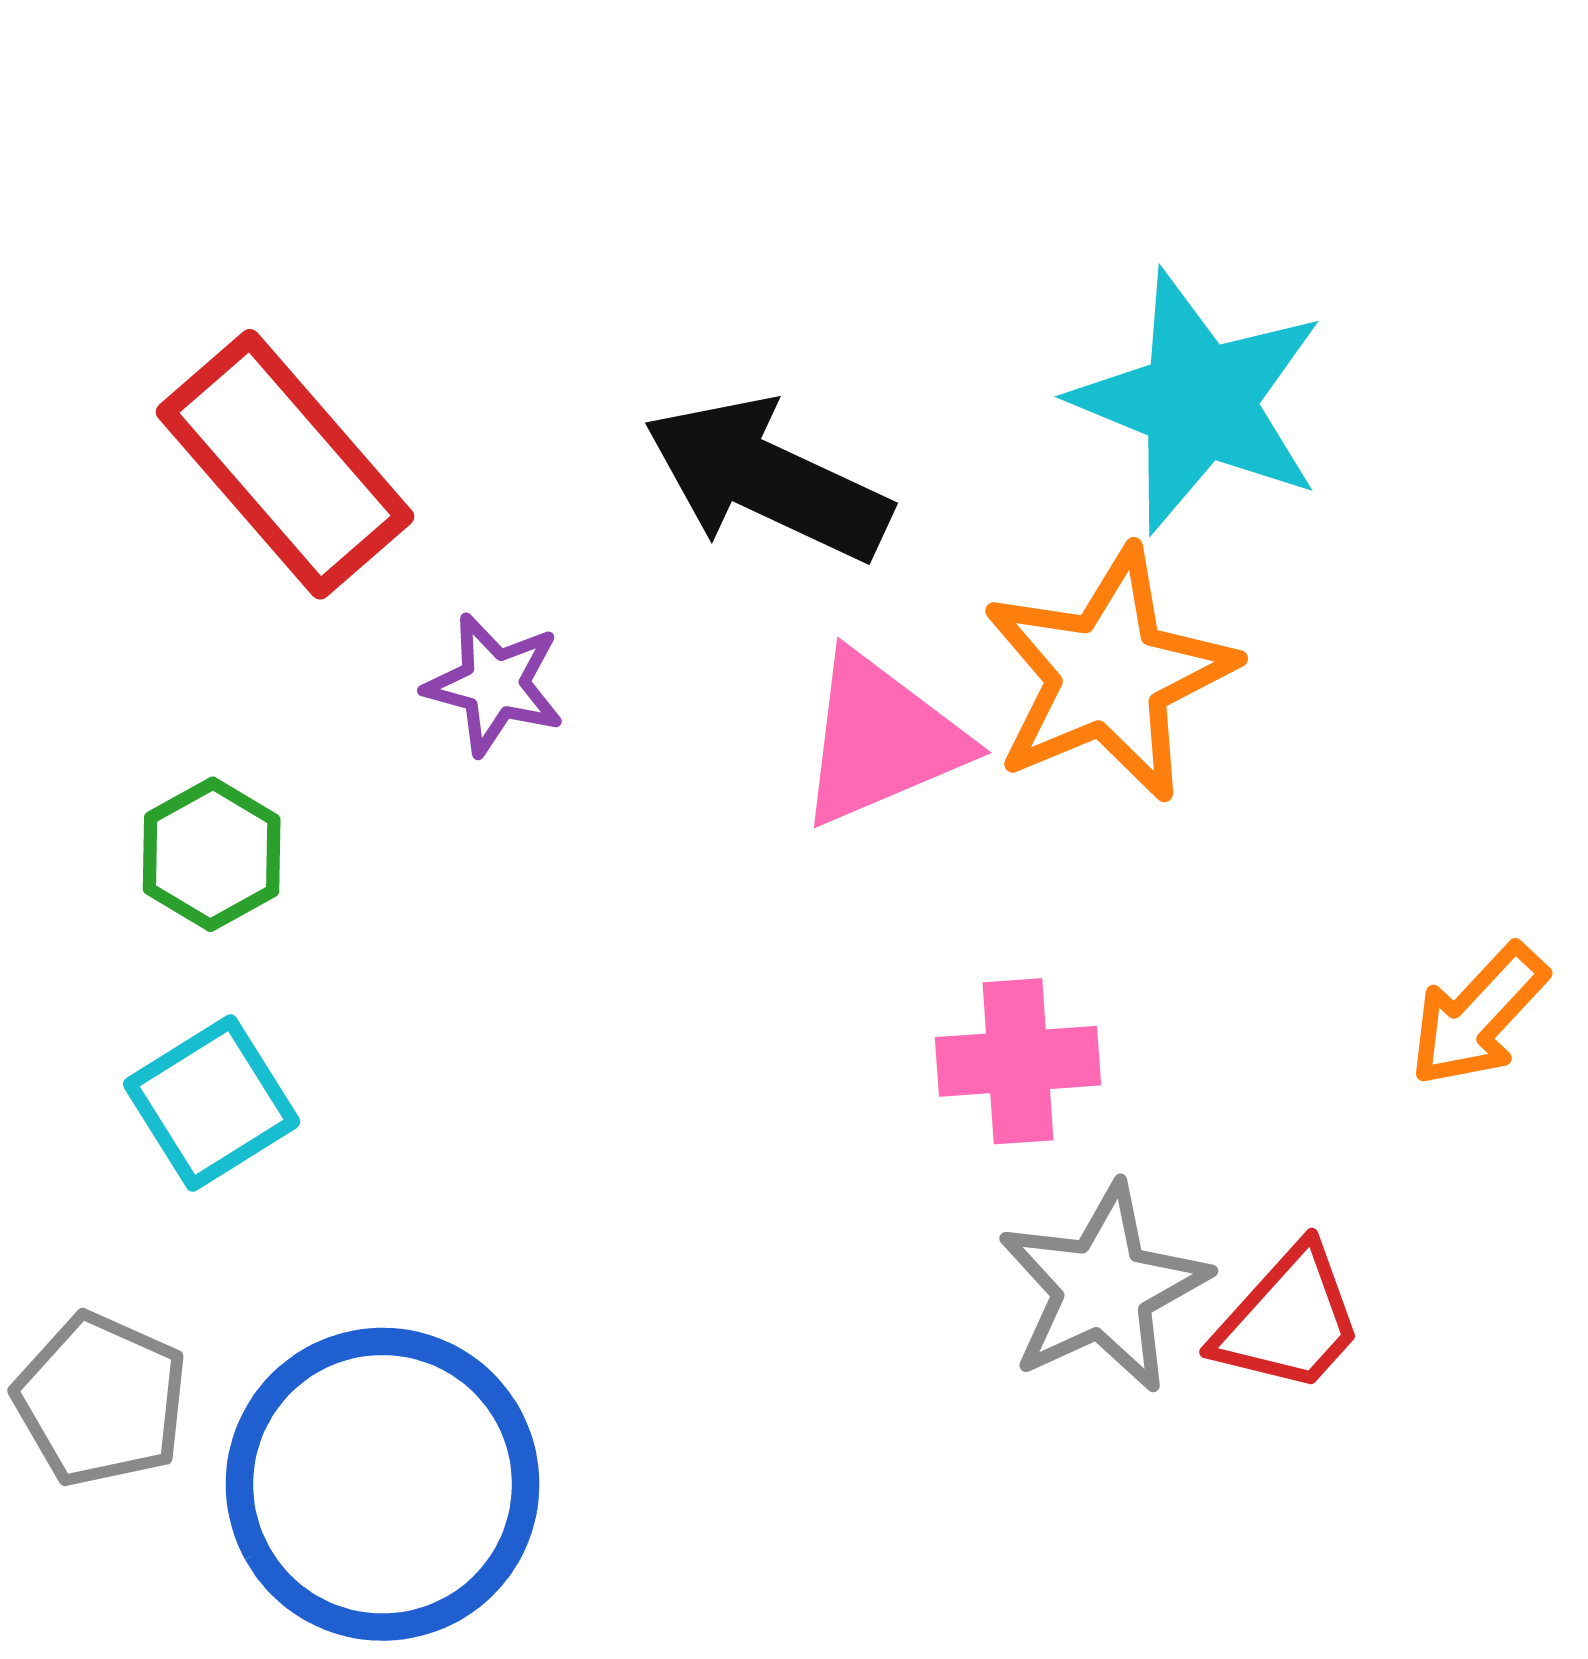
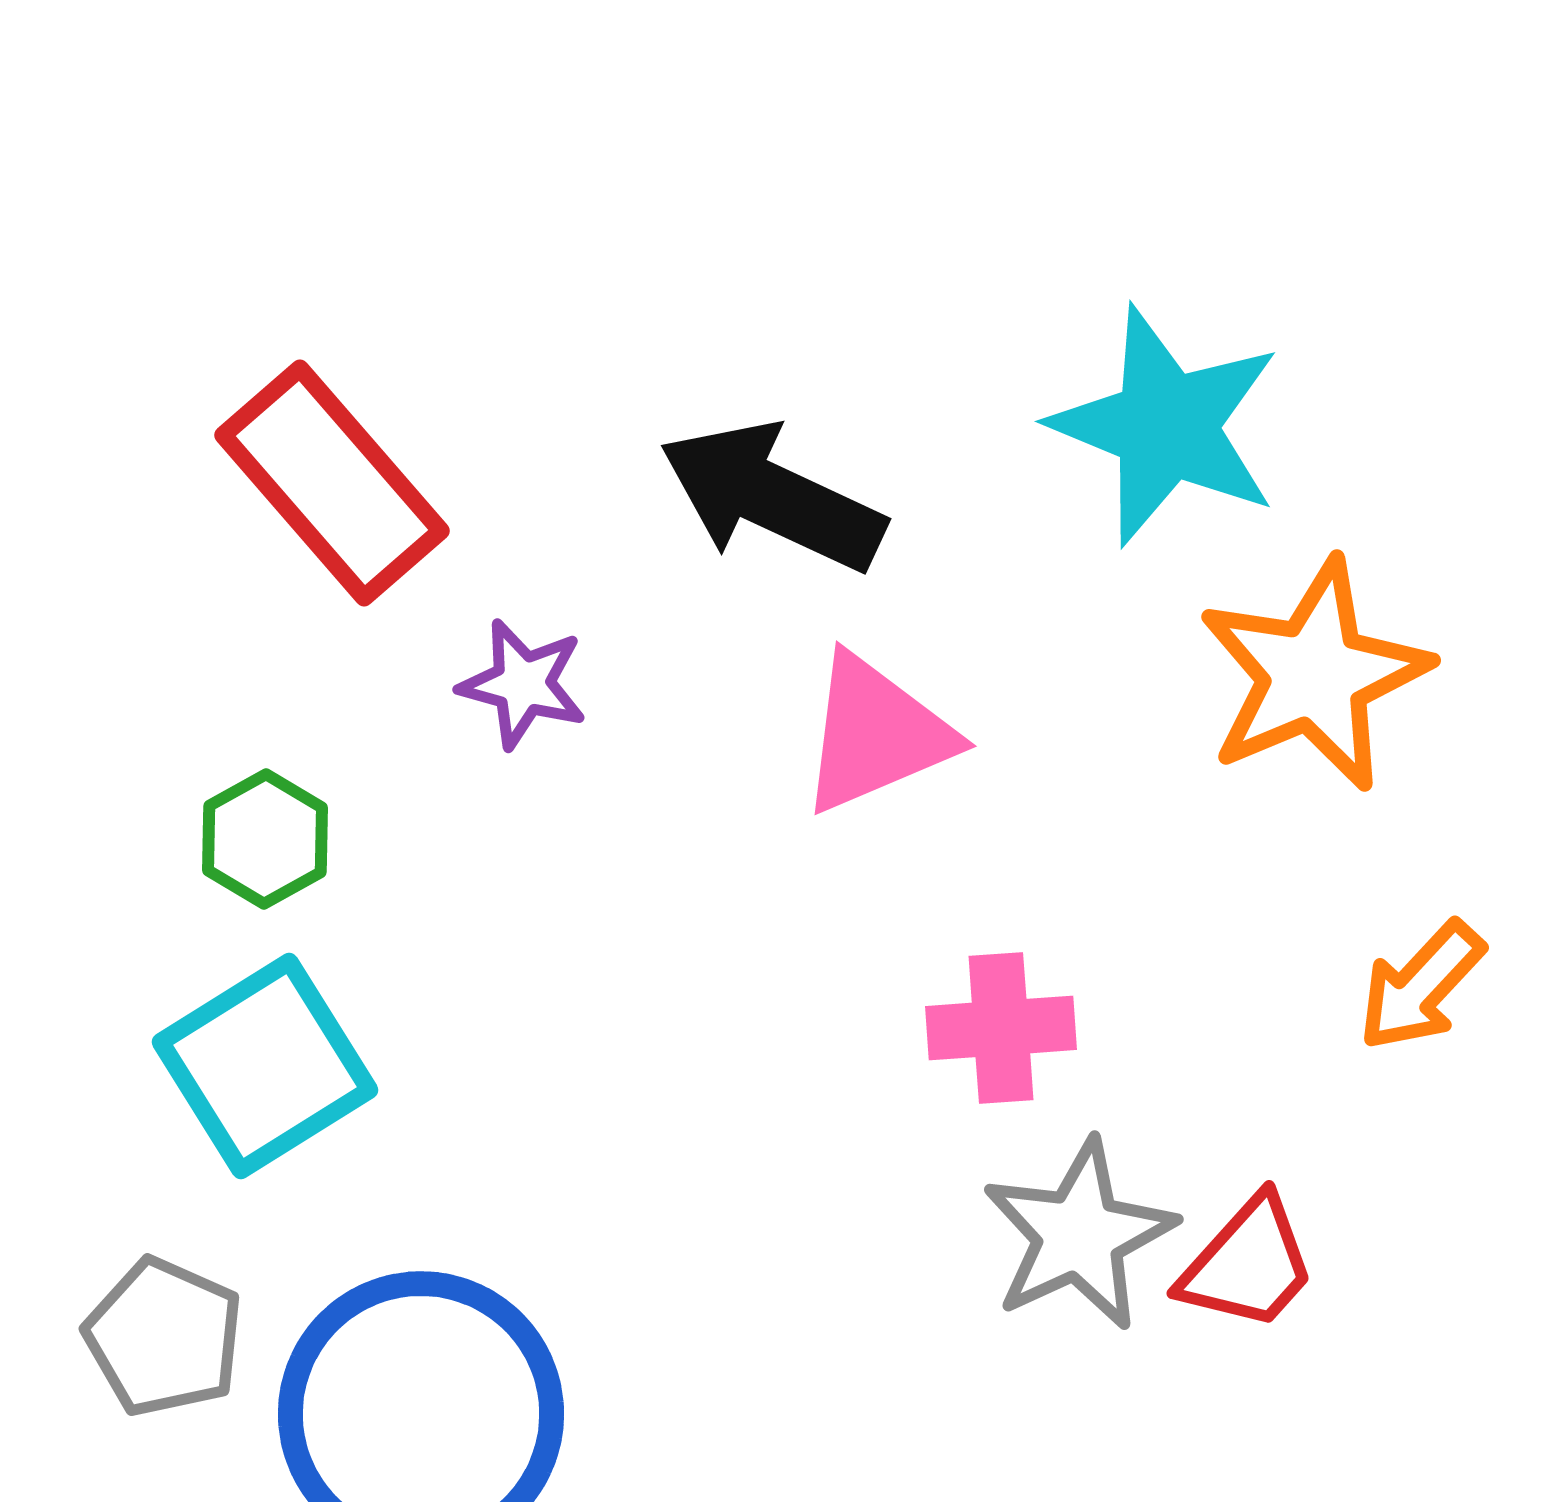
orange star: (1109, 675) -> (1314, 675), moved
cyan square: (212, 1103) -> (265, 1066), size x1.4

